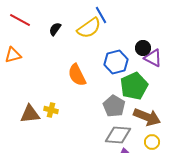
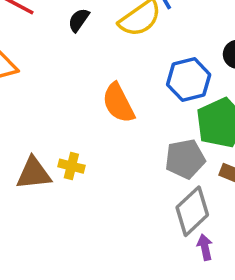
gray pentagon: (114, 106) -> (185, 159), turned 30
gray diamond: (118, 135) -> (192, 211), turned -48

